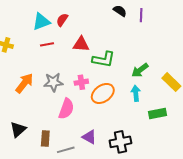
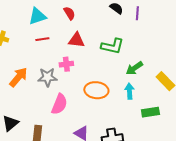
red semicircle: (62, 20) -> (69, 13), moved, turned 112
green L-shape: (104, 59) -> (112, 46), moved
pink cross: (81, 82) -> (66, 64), moved
orange ellipse: (103, 93) -> (96, 90), turned 40

